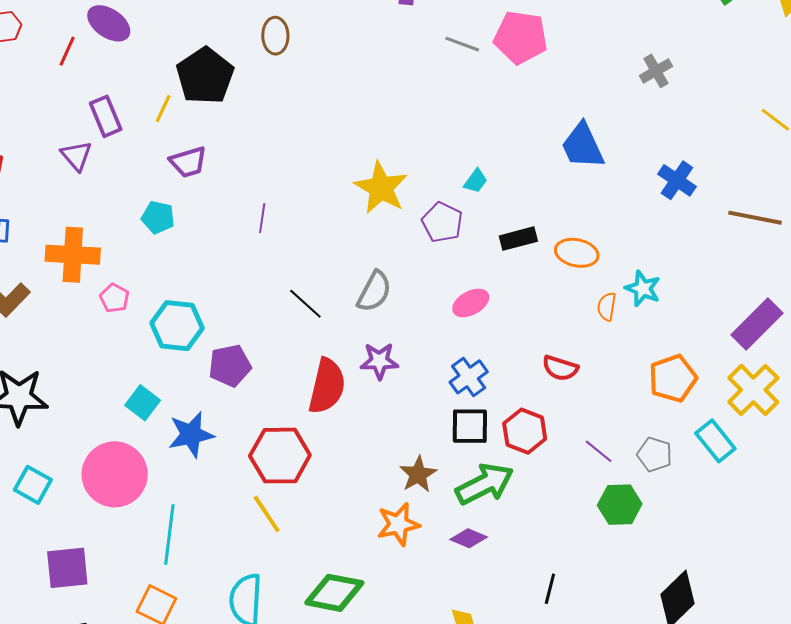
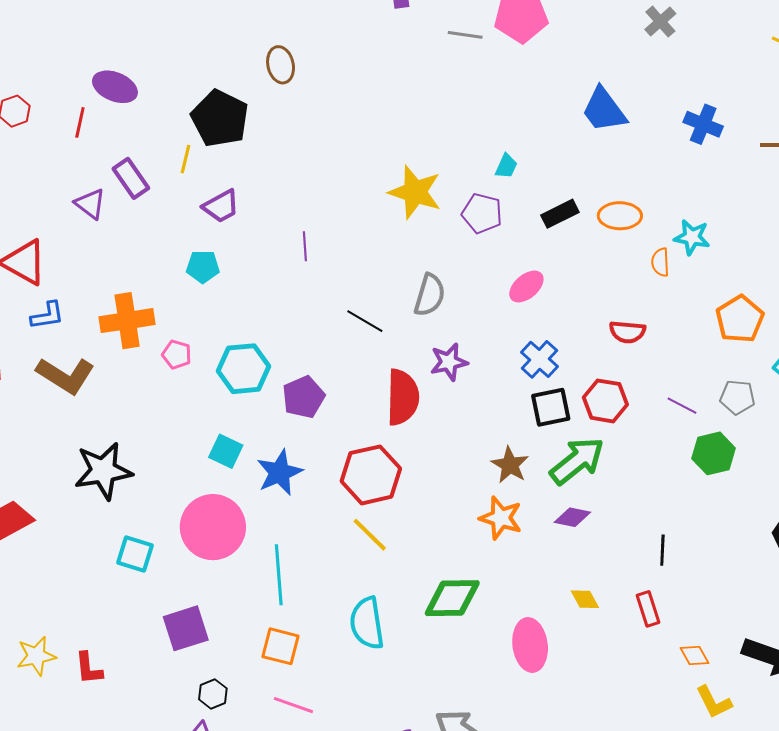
purple triangle: (76, 156) -> (90, 204), moved
orange star: (398, 524) -> (501, 518), turned -30

